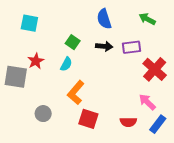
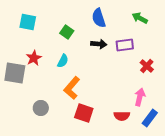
green square: (73, 42) -> (67, 32), moved
red cross: (155, 69) -> (147, 66), size x0.6
pink arrow: (147, 102) -> (140, 97), turned 60

